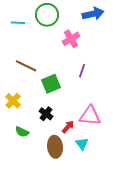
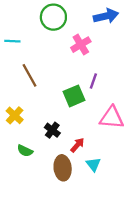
cyan line: (18, 23) -> (12, 41), moved
brown line: (26, 66) -> (29, 75), turned 35
green square: (51, 84) -> (74, 96), moved
pink triangle: (90, 116) -> (112, 118), moved

